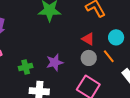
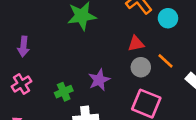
cyan circle: (116, 37) -> (168, 18), moved
red triangle: (88, 39) -> (136, 44), turned -32

